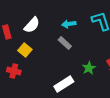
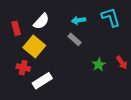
yellow square: (25, 50) -> (34, 46), size x1.5
white rectangle: (64, 84) -> (42, 81), moved

